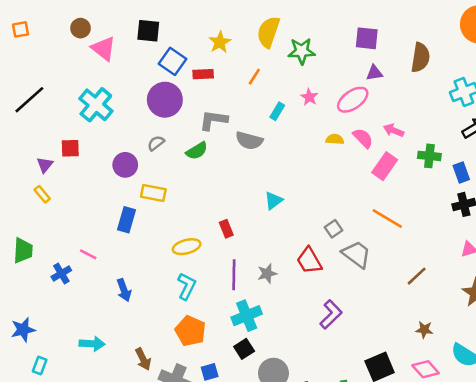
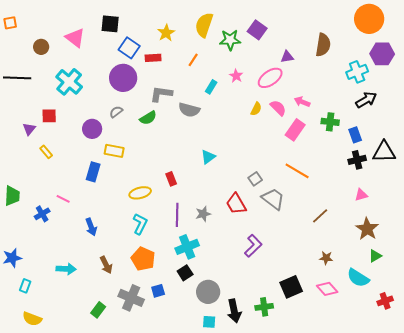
brown circle: (81, 28) -> (41, 47), moved
purple square: (367, 38) -> (257, 30), moved, turned 30
black line: (29, 100) -> (17, 78), turned 44
yellow semicircle: (335, 139) -> (256, 109), turned 112
yellow rectangle: (42, 194) -> (46, 152), moved
brown arrow: (143, 359) -> (106, 265), moved

